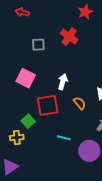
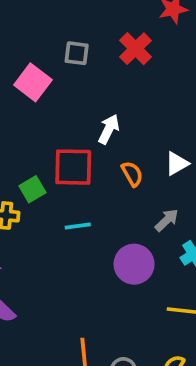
pink square: (26, 78) -> (33, 82), moved
cyan line: (64, 138) -> (78, 226), moved, turned -32

